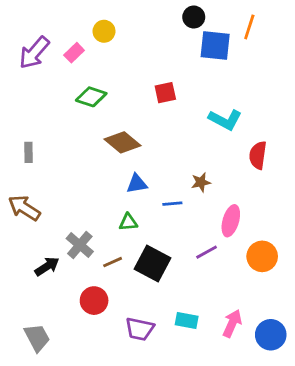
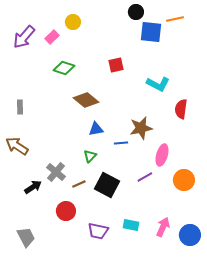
orange line: (249, 27) -> (175, 19), turned 60
brown star: (201, 182) -> (141, 128), size x1.6
green triangle: (128, 222) -> (90, 156), turned -40

